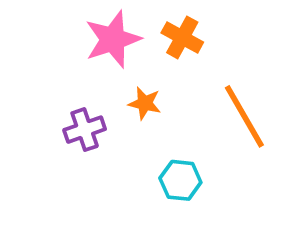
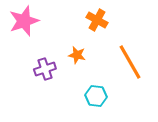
pink star: (113, 39) -> (24, 21), moved

